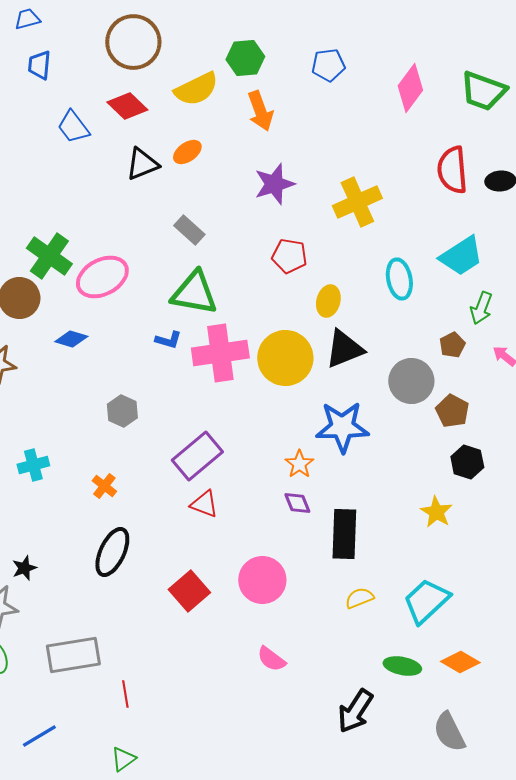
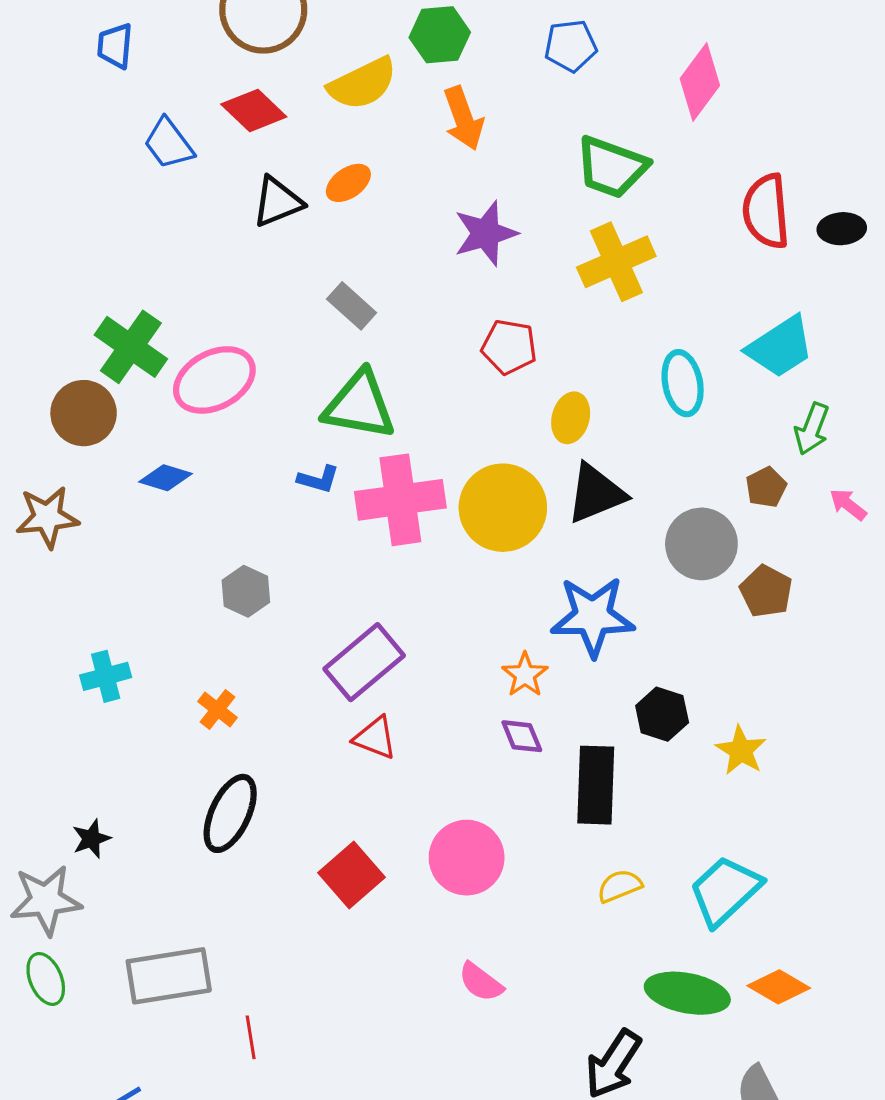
green trapezoid: (483, 91) -> (612, 167), moved
black hexagon: (467, 462) -> (662, 714), moved
green ellipse: (402, 666) -> (687, 993), size x1.4

